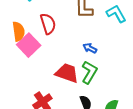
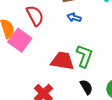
blue arrow: (90, 48) -> (74, 17), moved

